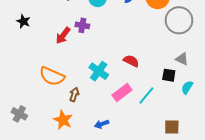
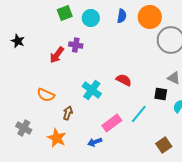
orange semicircle: (52, 76) -> (46, 95), size x0.7
pink rectangle: (122, 92) -> (112, 123), moved
gray cross: (19, 114) -> (24, 128), moved
brown square: (172, 127) -> (164, 145), turned -35

